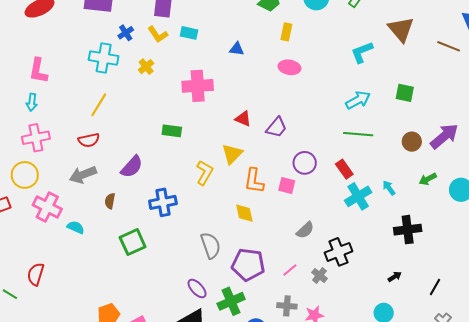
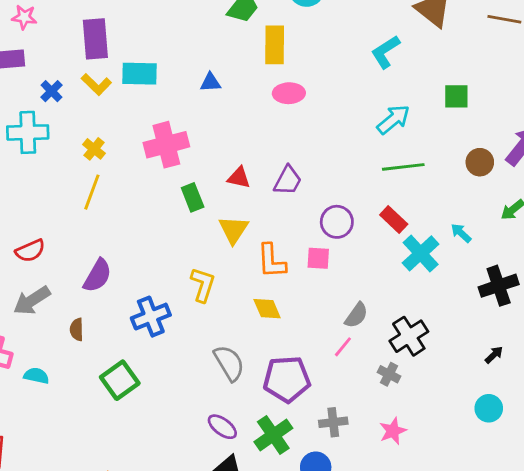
yellow rectangle: (286, 32) -> (275, 45), size x1.5
cyan rectangle: (189, 33) -> (139, 74), size x1.4
yellow cross: (146, 67) -> (94, 149), moved
yellow line: (99, 105) -> (92, 192), moved
green rectangle: (172, 131) -> (193, 197), moved, turned 72
yellow L-shape: (205, 173) -> (203, 285), moved
pink line: (290, 270) -> (343, 347), moved
gray cross: (287, 306) -> (333, 422), moved

